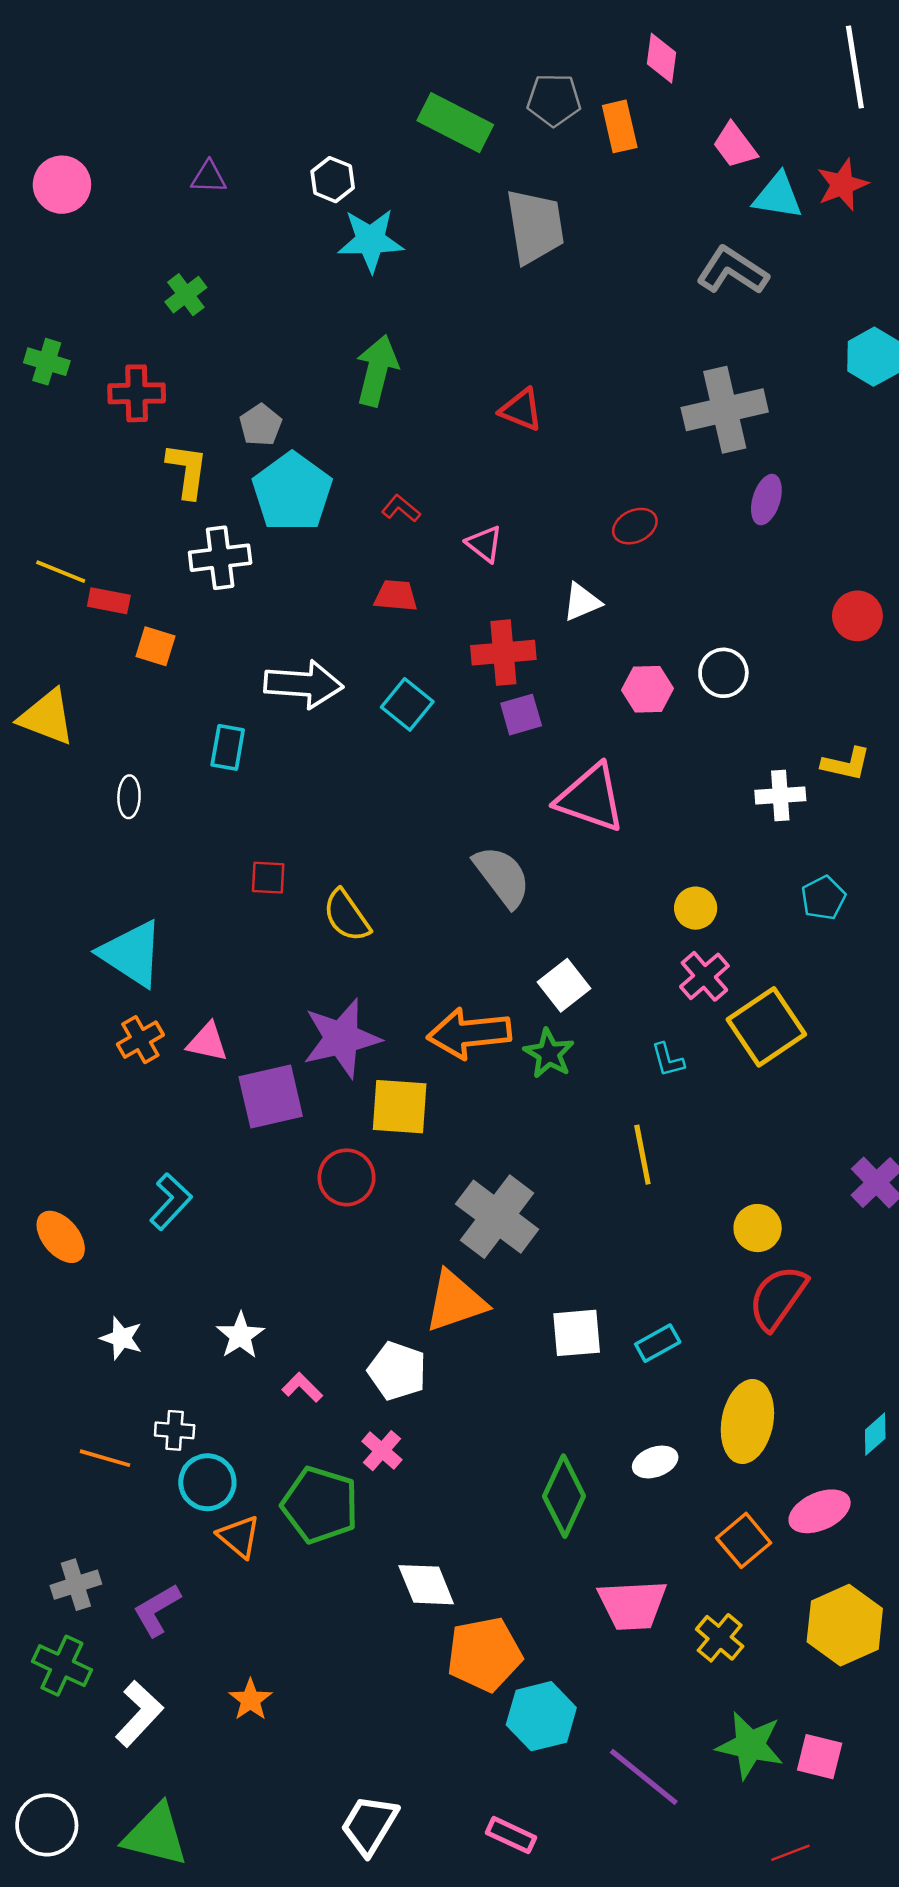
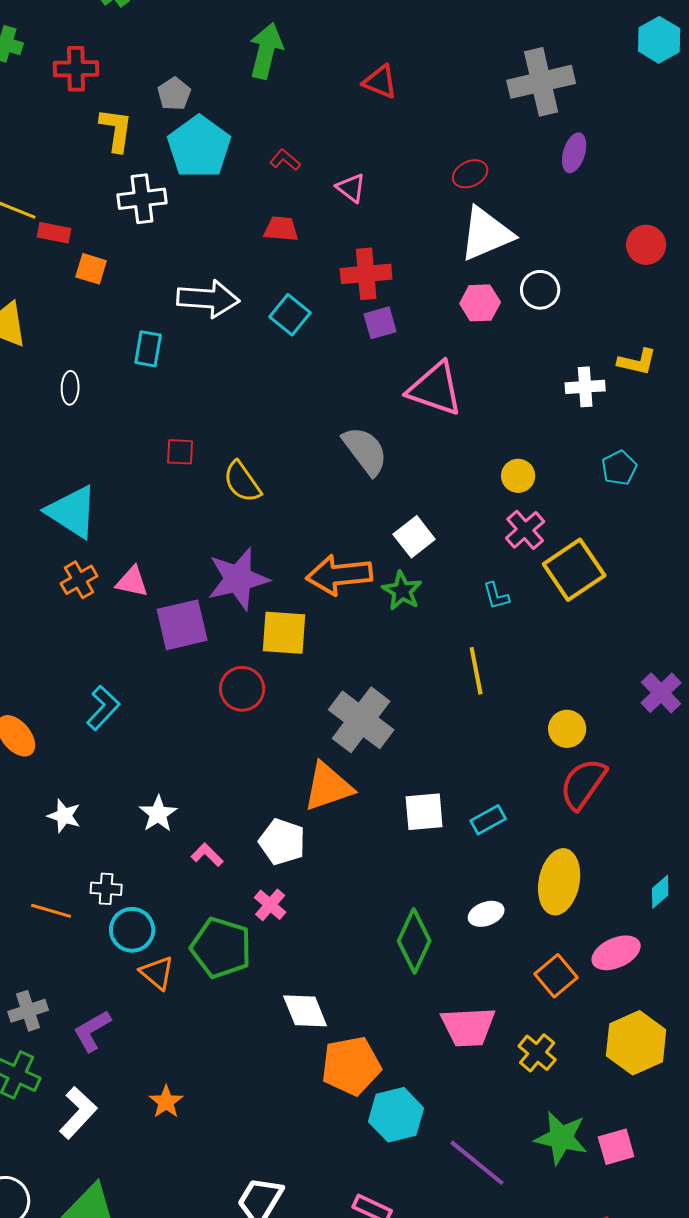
white triangle: (582, 602) -> (486, 234), moved, size x1.8
pink square: (820, 1757) -> (616, 1147), turned -30

